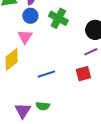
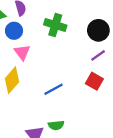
blue circle: (30, 16) -> (14, 31), moved
red square: (83, 74) -> (94, 81), turned -35

